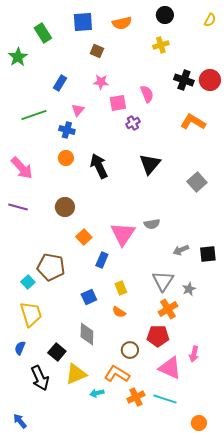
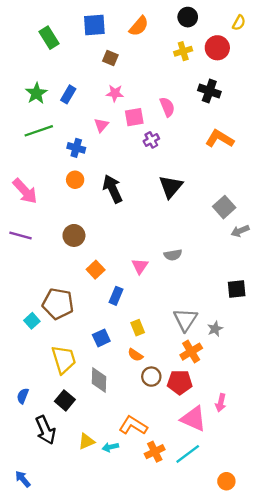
orange semicircle: (122, 23) -> (139, 26), turned -36
green star: (18, 57) -> (36, 93), moved
red circle: (210, 80) -> (217, 48), moved
pink triangle: (78, 110) -> (101, 125), moved
pink triangle: (123, 234) -> (140, 266), size x0.6
gray arrow: (181, 250) -> (240, 231), moved
yellow trapezoid: (31, 314) -> (64, 359), moved
brown circle: (130, 350) -> (151, 377), moved
yellow triangle: (76, 374) -> (86, 441), moved, size x0.7
cyan line: (165, 399) -> (188, 454), turned -55

